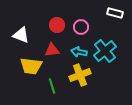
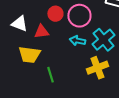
pink circle: (81, 27) -> (79, 16), size x1.5
red triangle: (52, 50) -> (41, 32), moved
yellow cross: (80, 75) -> (97, 68), moved

